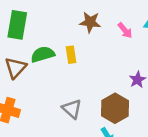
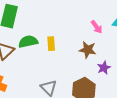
brown star: (90, 22) -> (88, 50), moved

